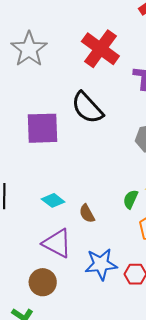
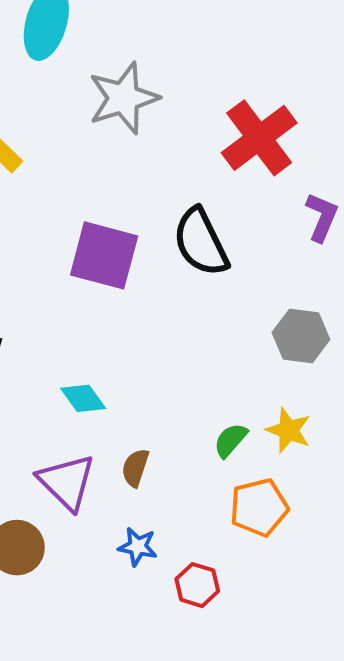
brown semicircle: (87, 214) -> (135, 468), moved, turned 30
blue star: (101, 264) -> (138, 547), size x0.6

